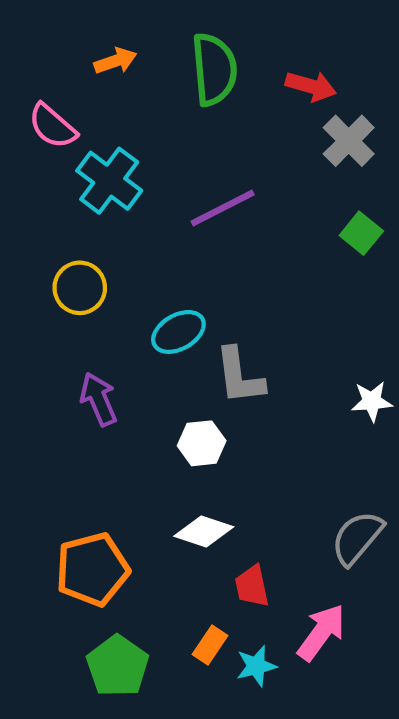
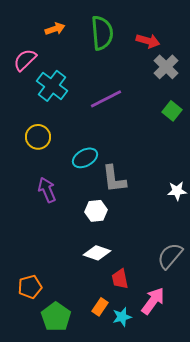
pink semicircle: (52, 126) -> (25, 60), turned 95
orange pentagon: (92, 569) -> (30, 287), moved, size x0.7

